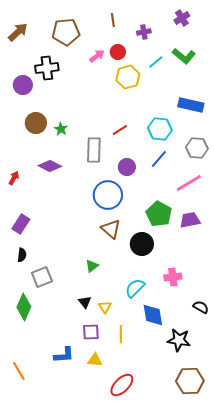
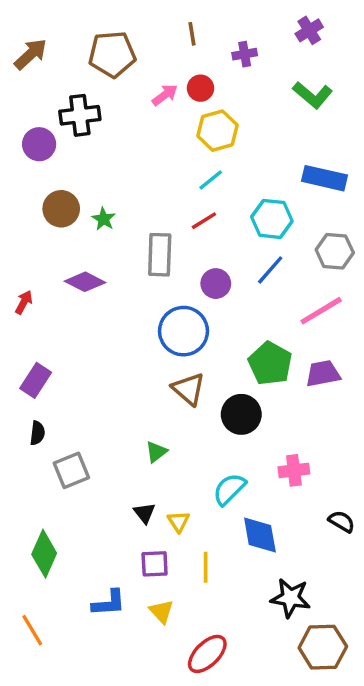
cyan line: (156, 62) -> (211, 180), moved
green diamond: (24, 307) -> (44, 554), moved
black star: (179, 340) -> (291, 598), moved
yellow triangle: (95, 360) -> (161, 611), turned 42

